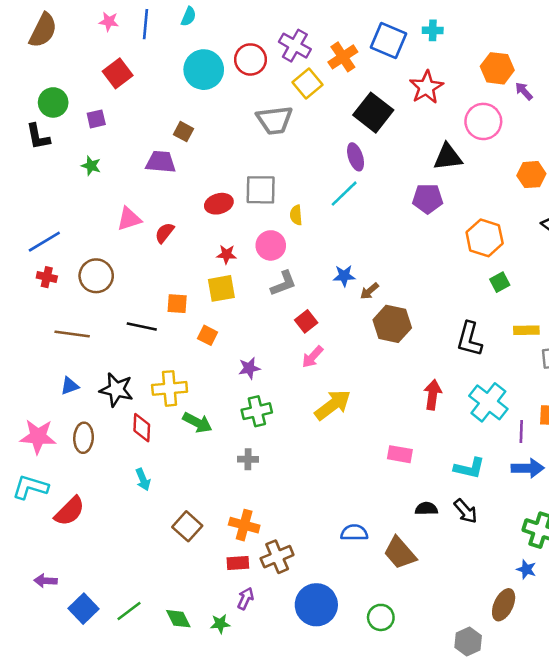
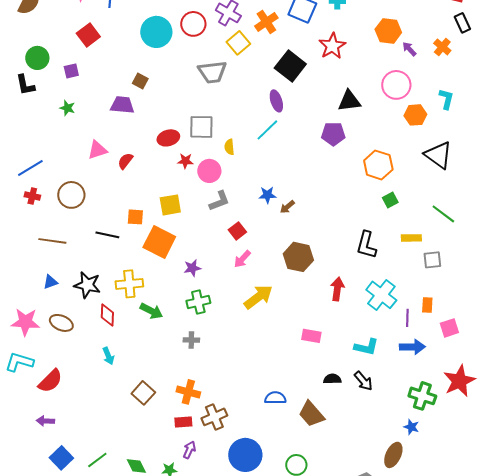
pink circle: (483, 121) -> (396, 85), moved
red star: (226, 254) -> (185, 161), moved
brown hexagon: (392, 324) -> (298, 257), moved
orange square: (207, 335) -> (159, 242), size x2.0
brown ellipse: (84, 438) -> (61, 323), turned -70
purple arrow: (46, 581) -> (45, 421), moved

